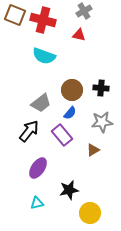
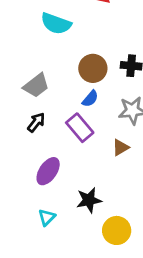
gray trapezoid: (41, 103) -> (36, 85), moved
black arrow: (29, 131) -> (36, 122), size x0.7
cyan triangle: (37, 203) -> (47, 217), turned -32

